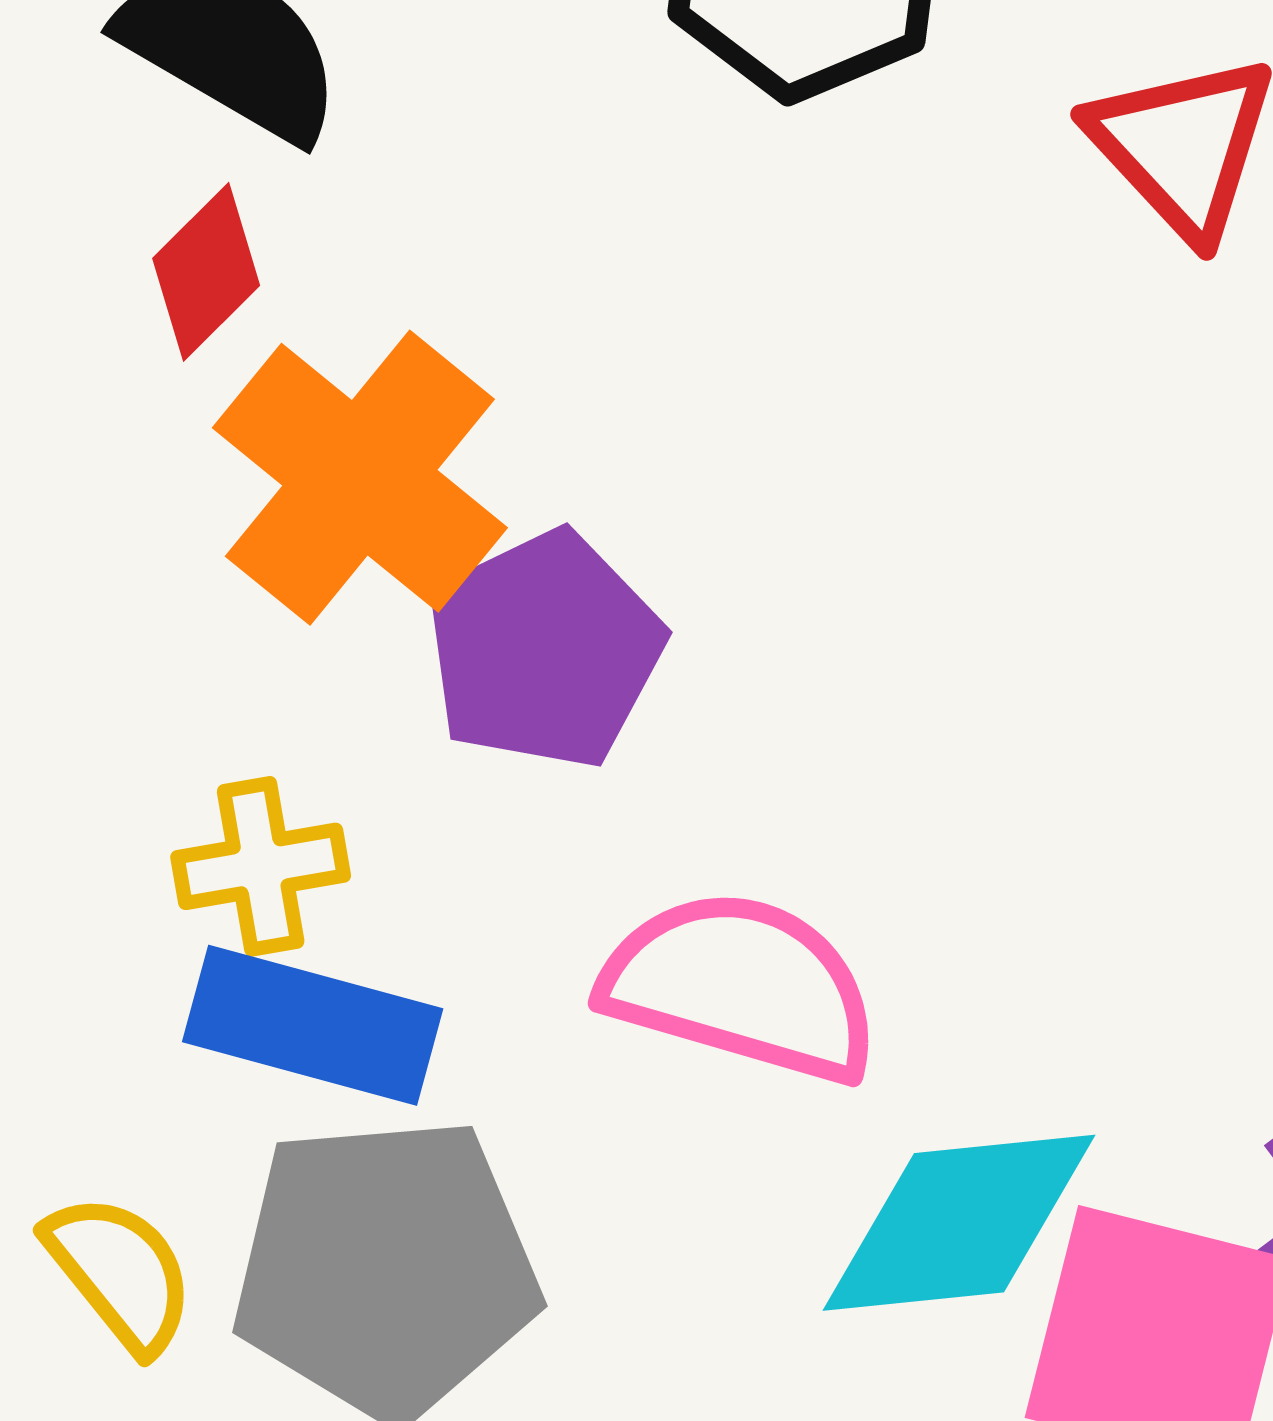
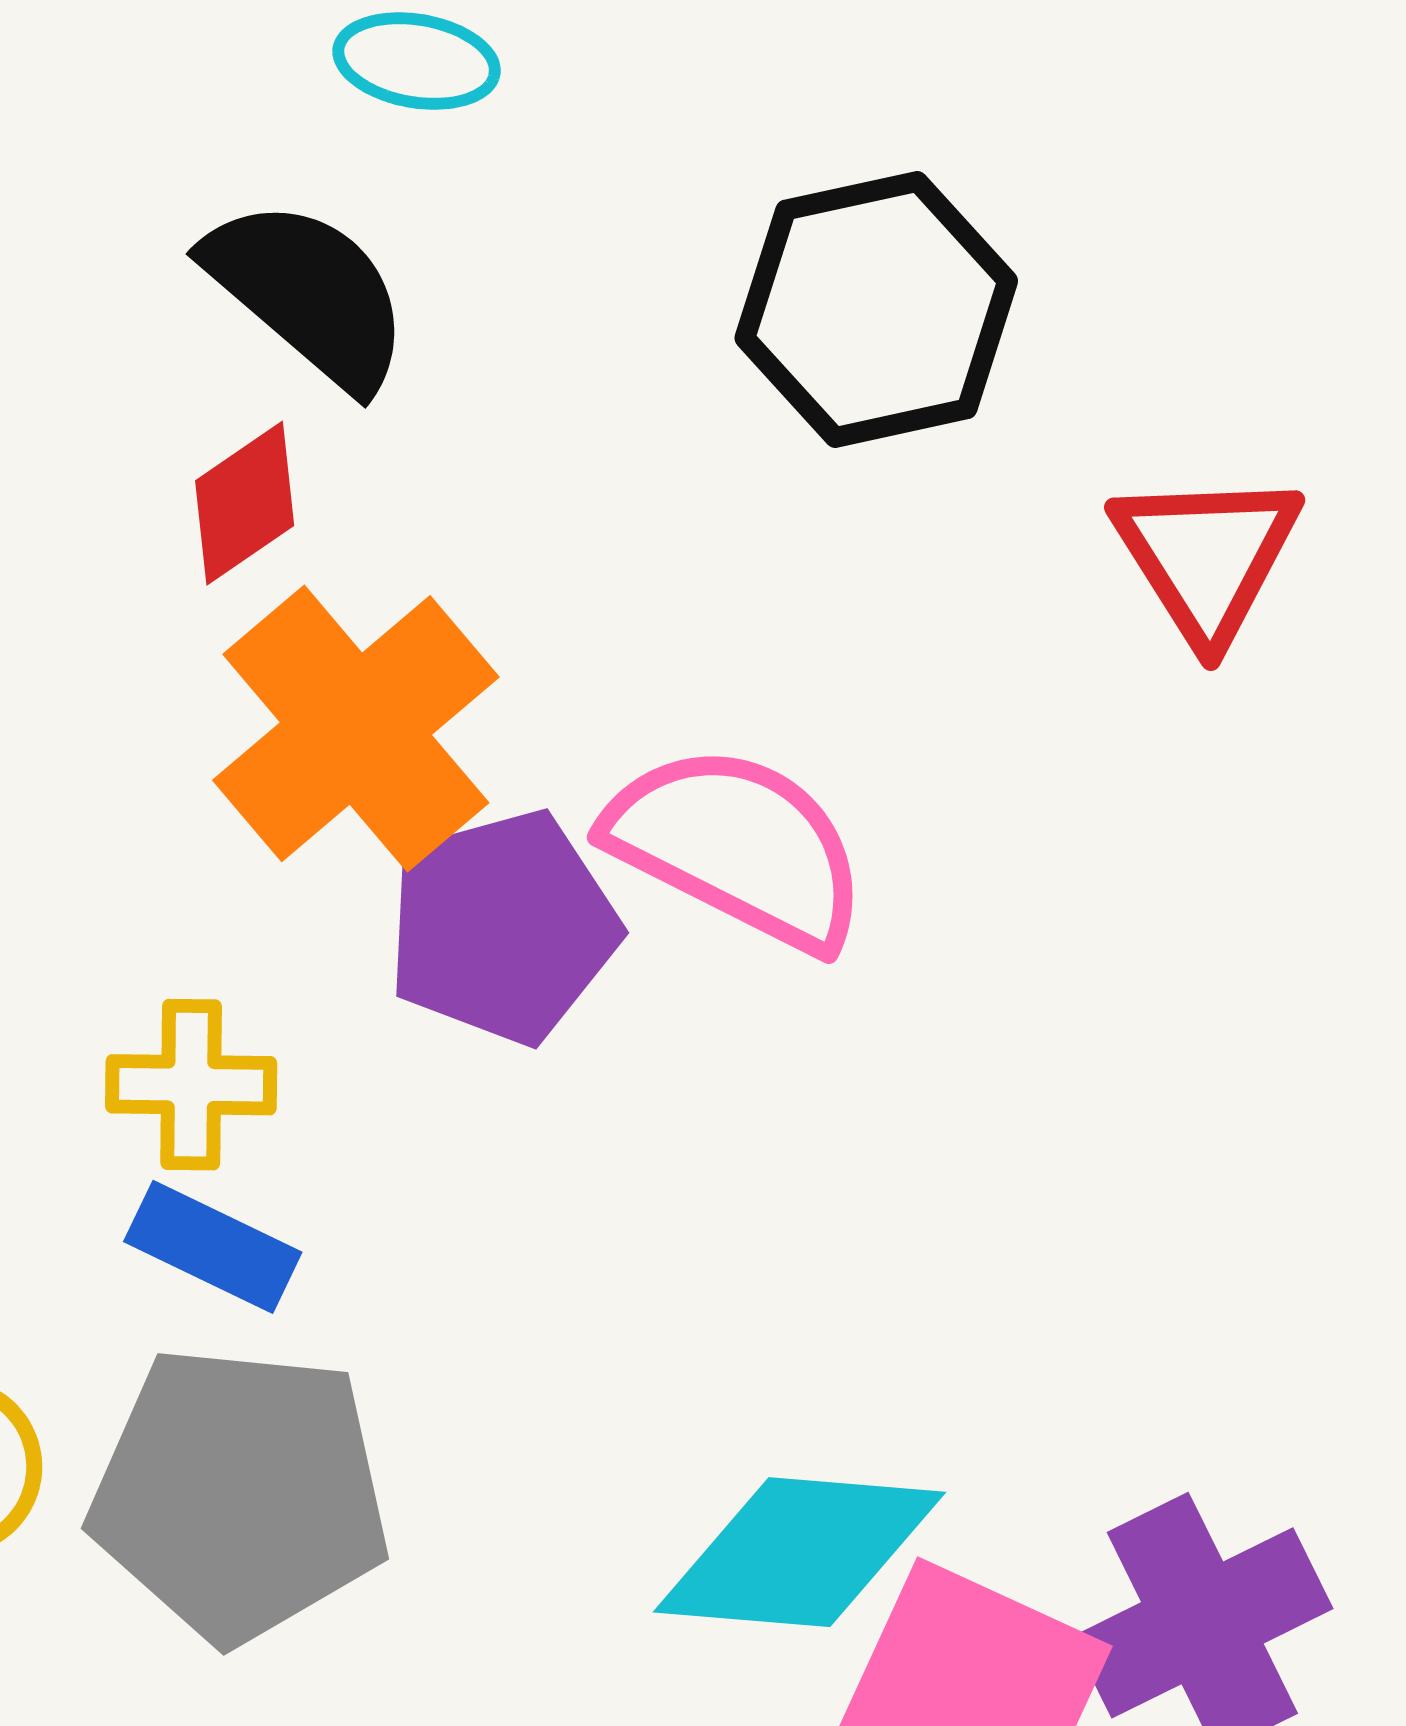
pink semicircle: (741, 986) -> (737, 847), moved
blue rectangle: (313, 1025) -> (213, 1247), size x0.7

